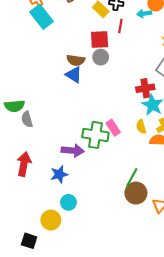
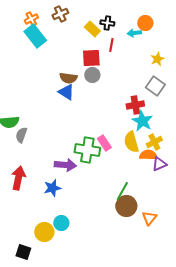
gray semicircle: (27, 119) -> (21, 135), turned 35
yellow semicircle: (141, 127) -> (131, 142), size x1.5
cyan circle: (68, 202) -> (61, 223), moved

